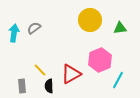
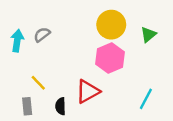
green triangle: (120, 28) -> (148, 35), turned -32
pink hexagon: (100, 60) -> (110, 58), moved
yellow line: (40, 70) -> (38, 83), moved

